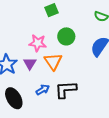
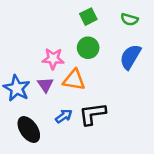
green square: (51, 10) -> (88, 17), moved
orange triangle: (53, 61) -> (74, 80), turned -42

